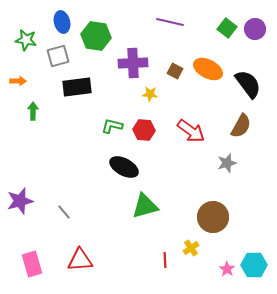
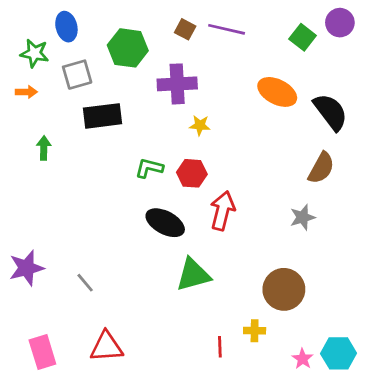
blue ellipse: (62, 22) -> (66, 27), moved
purple circle: (255, 29) -> (340, 23), moved
brown square: (175, 71) -> (185, 29), moved
orange arrow: (18, 81) -> (26, 92), moved
red arrow: (191, 131) -> (223, 211), moved, turned -112
yellow cross: (191, 248) -> (255, 331), turned 35

